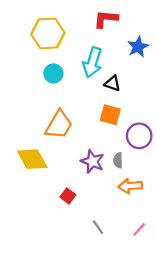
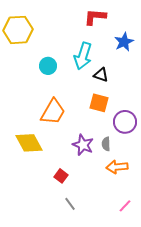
yellow hexagon: (48, 33) -> (18, 30), moved
gray line: (98, 227) -> (70, 204), moved

